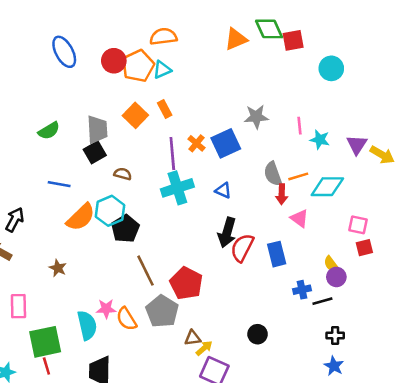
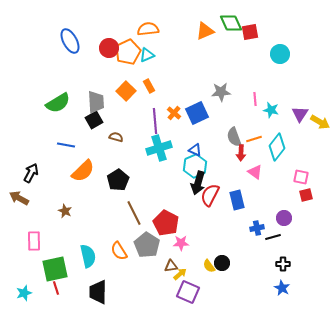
green semicircle: (49, 131) -> (58, 103), size x1.4
cyan diamond: (327, 187) -> (277, 147), turned -52
cyan hexagon: (110, 211) -> (195, 166), moved
yellow semicircle: (331, 264) -> (209, 266), moved
pink star: (106, 309) -> (181, 243), moved

